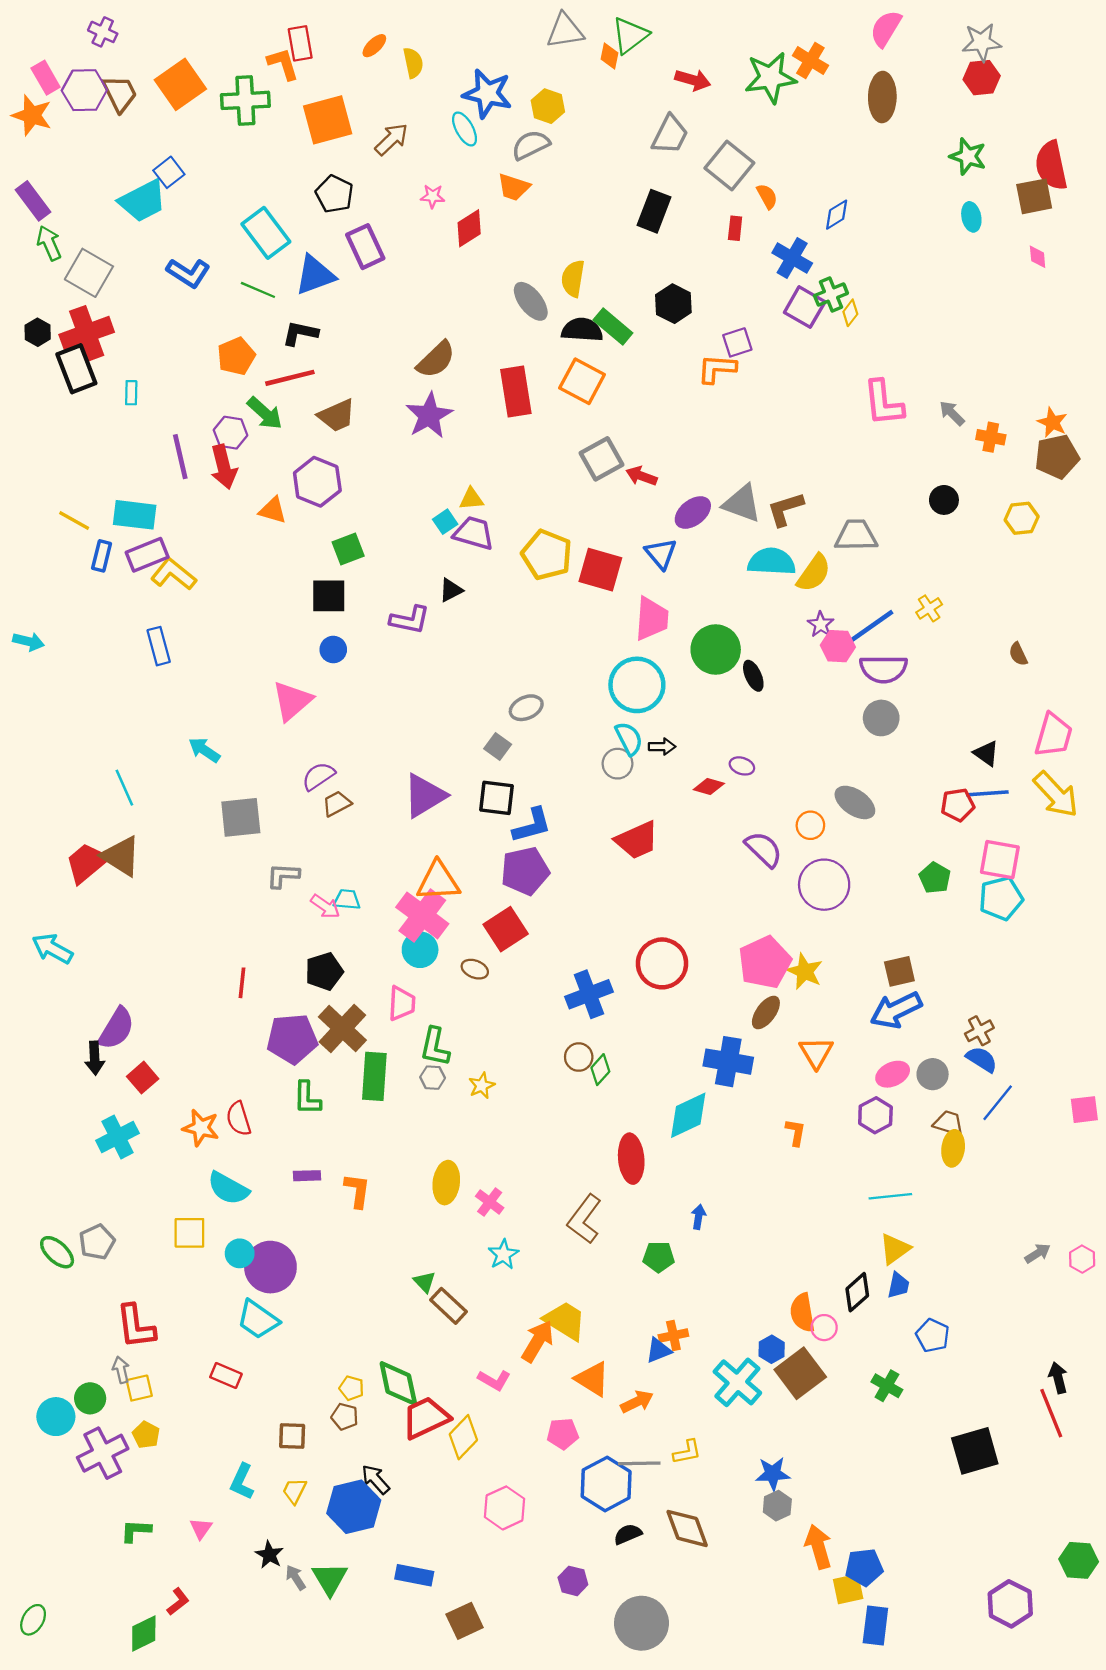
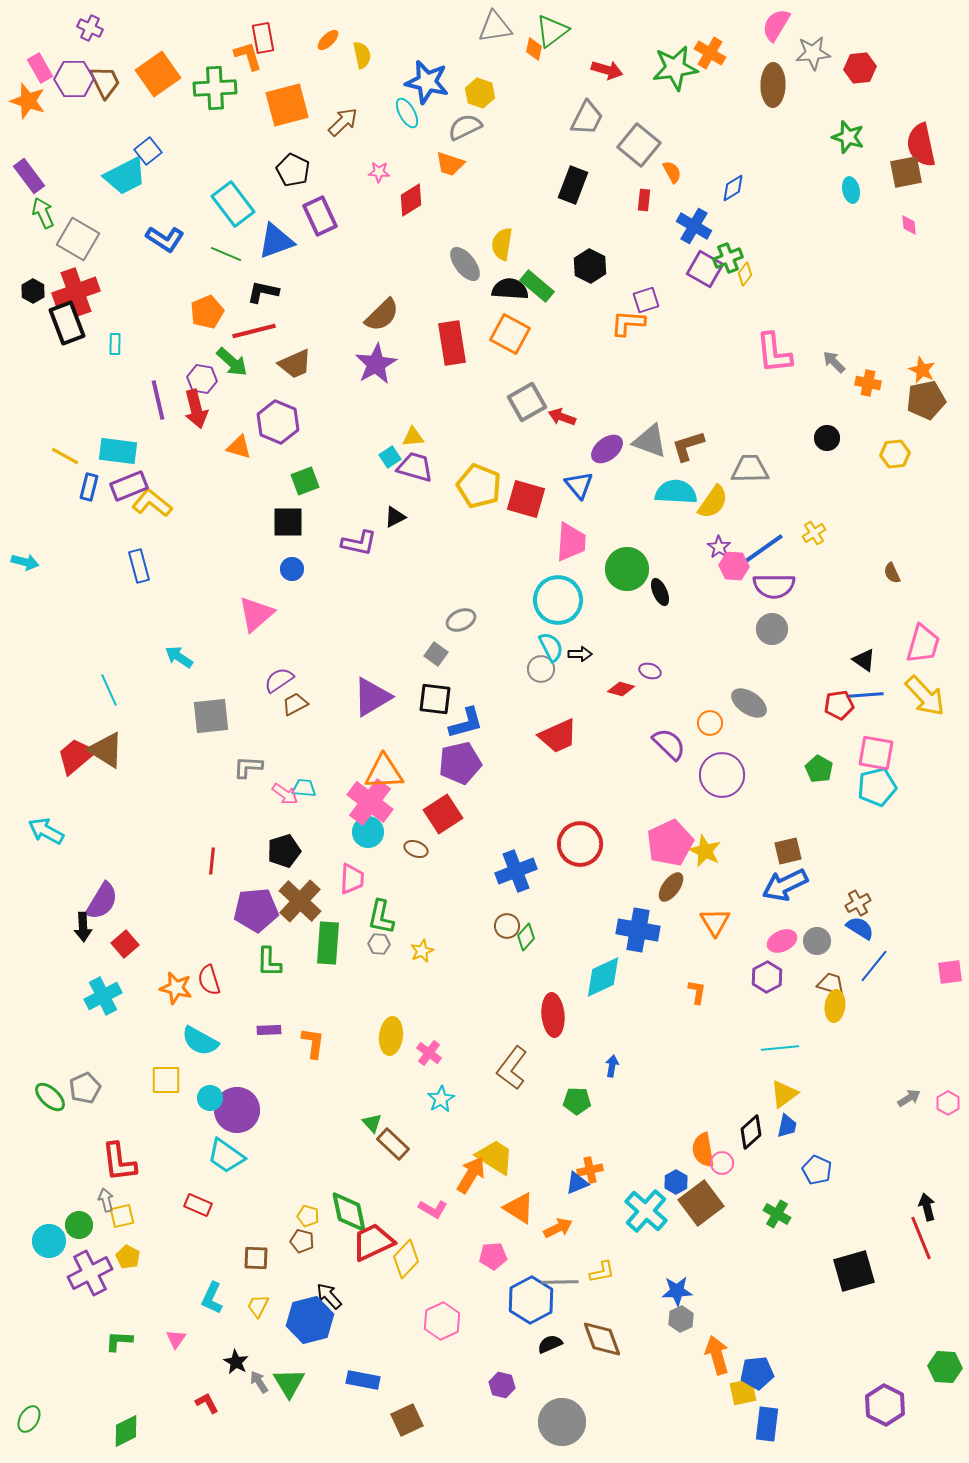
gray star: (982, 42) -> (813, 53), moved
red L-shape: (178, 1602) -> (207, 1403), moved, turned -80

